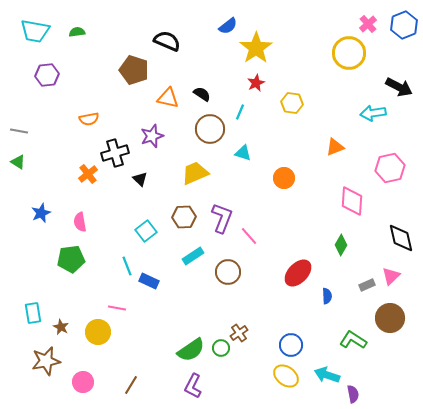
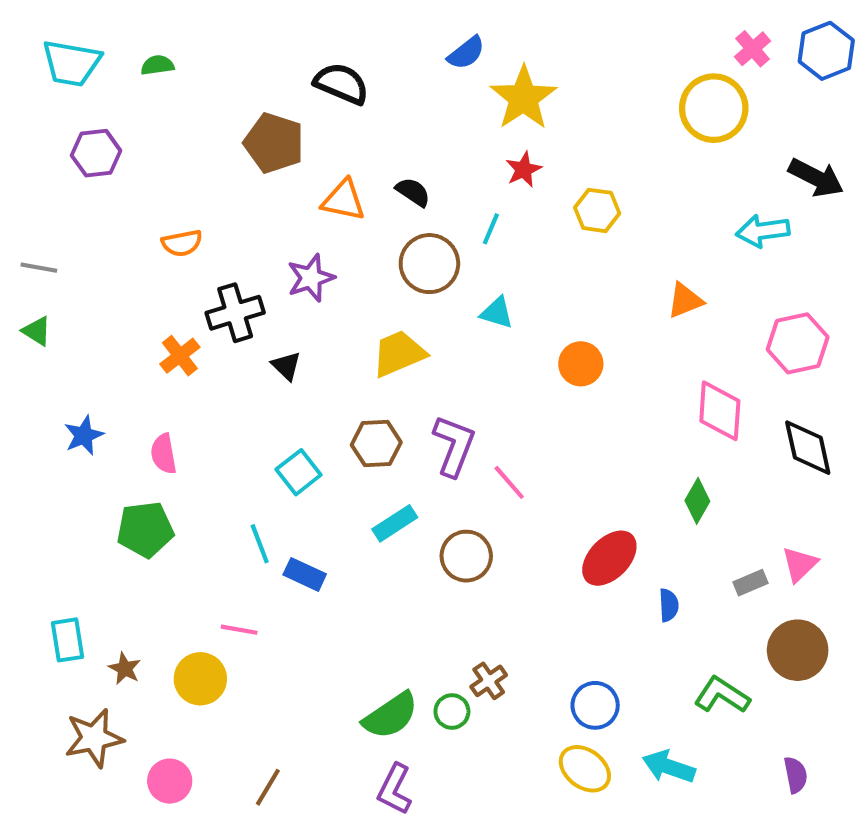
black diamond: (401, 238) -> (808, 448), moved
purple semicircle: (353, 394) -> (796, 775), moved

